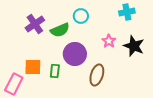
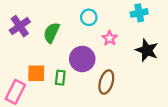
purple cross: (35, 24) -> (20, 26), moved
green semicircle: (60, 30) -> (52, 33), moved, turned 138
pink star: (109, 41) -> (110, 38), moved

